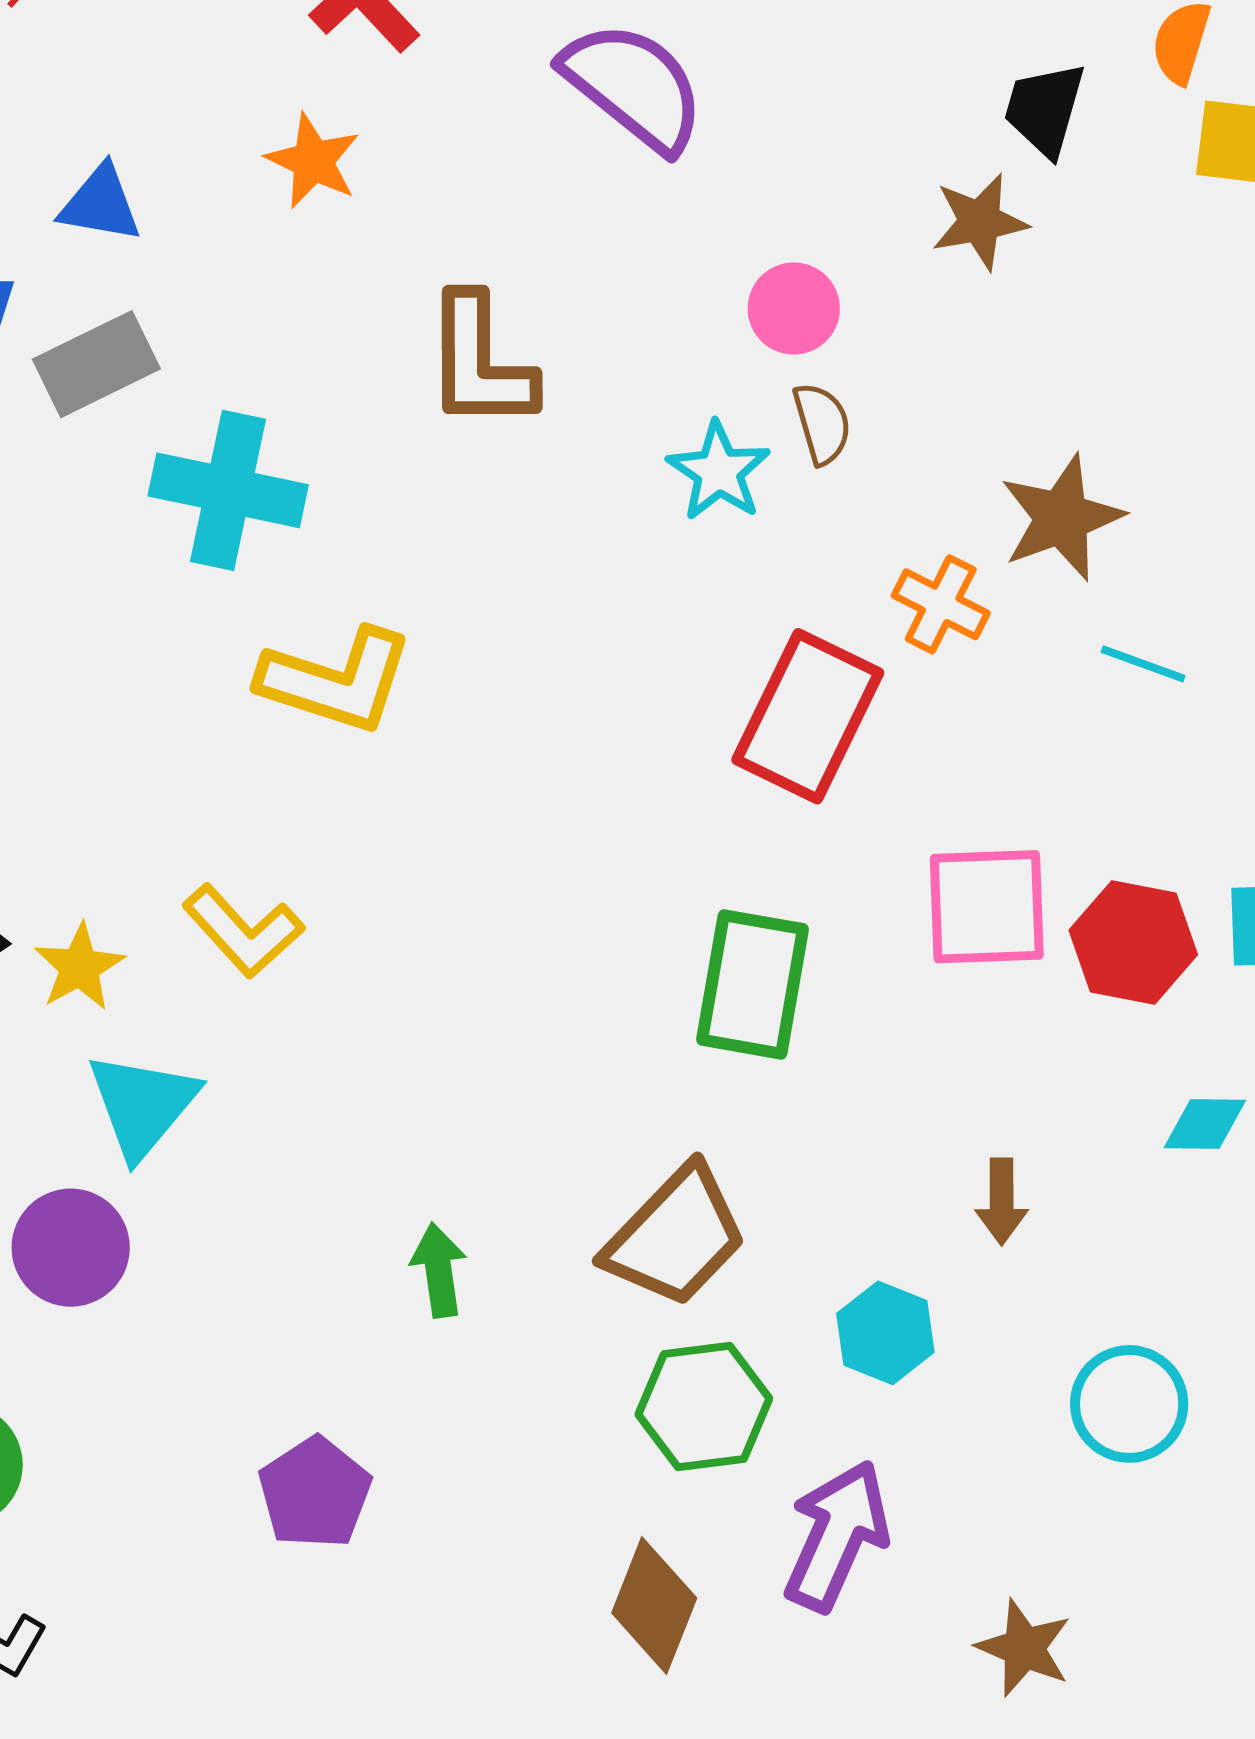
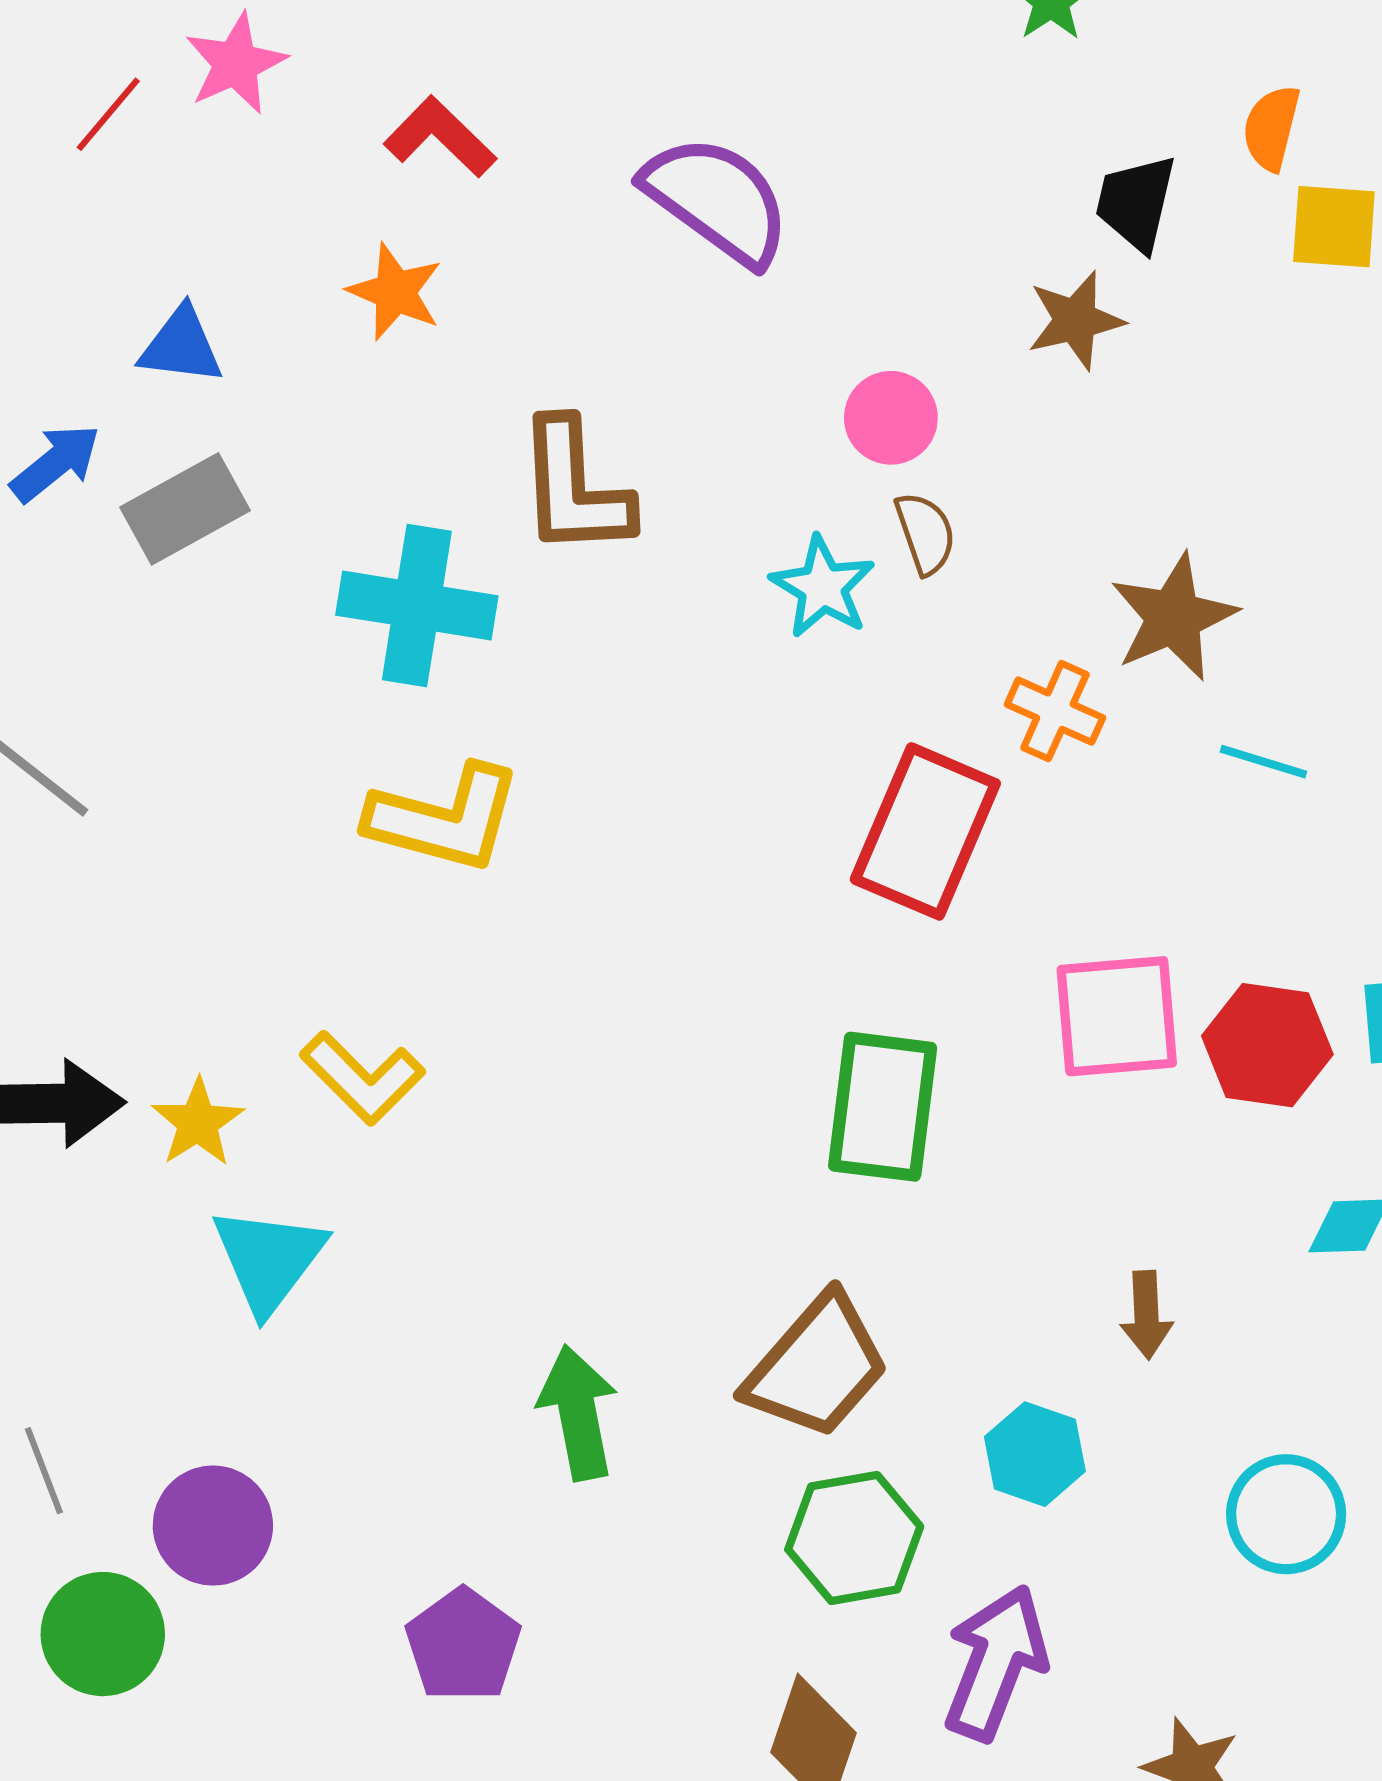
cyan cross: (228, 490) -> (417, 605), moved
purple circle: (71, 1248) -> (213, 1526), moved
green arrow: (439, 1270) -> (578, 1413), size x1.4

